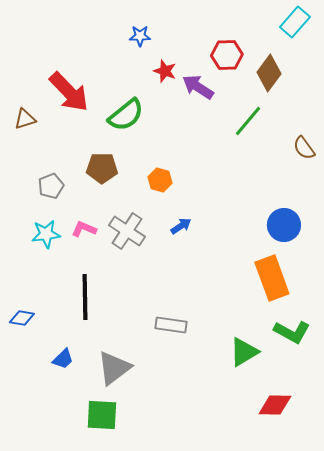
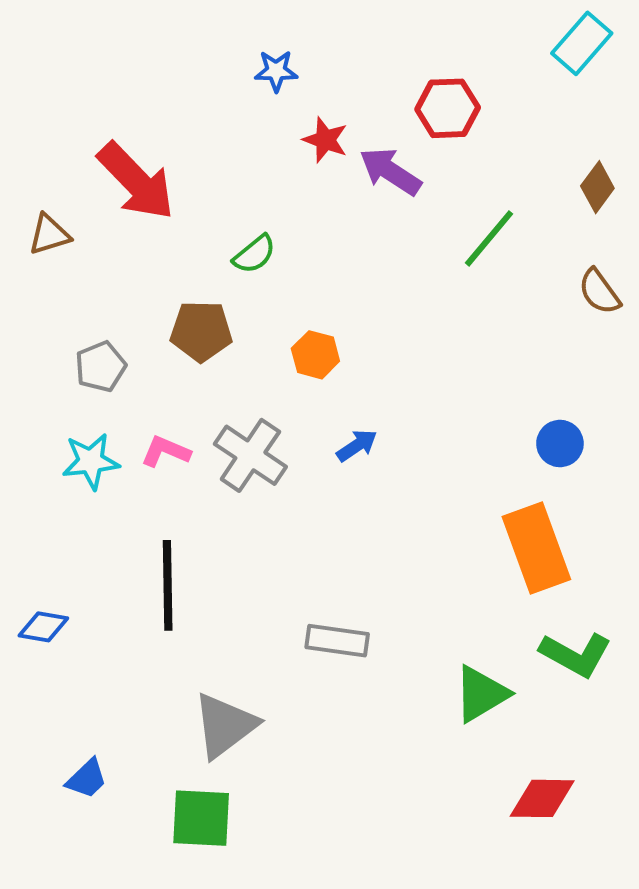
brown diamond: (269, 73) -> (597, 187), moved, size x0.7
green semicircle: (126, 115) -> (254, 254), moved, size x0.6
blue circle: (284, 225) -> (560, 444), size x0.7
blue trapezoid: (63, 359) -> (87, 779), moved

